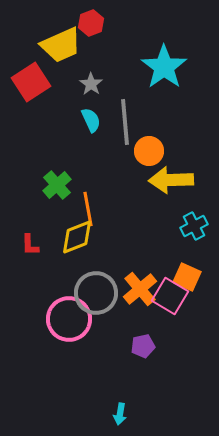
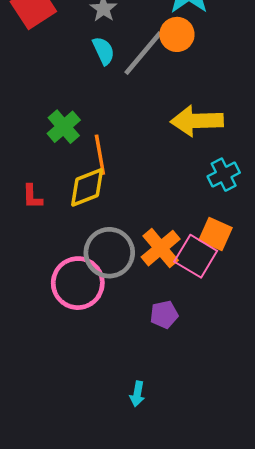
gray line: (125, 122) -> (143, 53), turned 45
orange circle: (149, 151) -> (177, 34), moved

